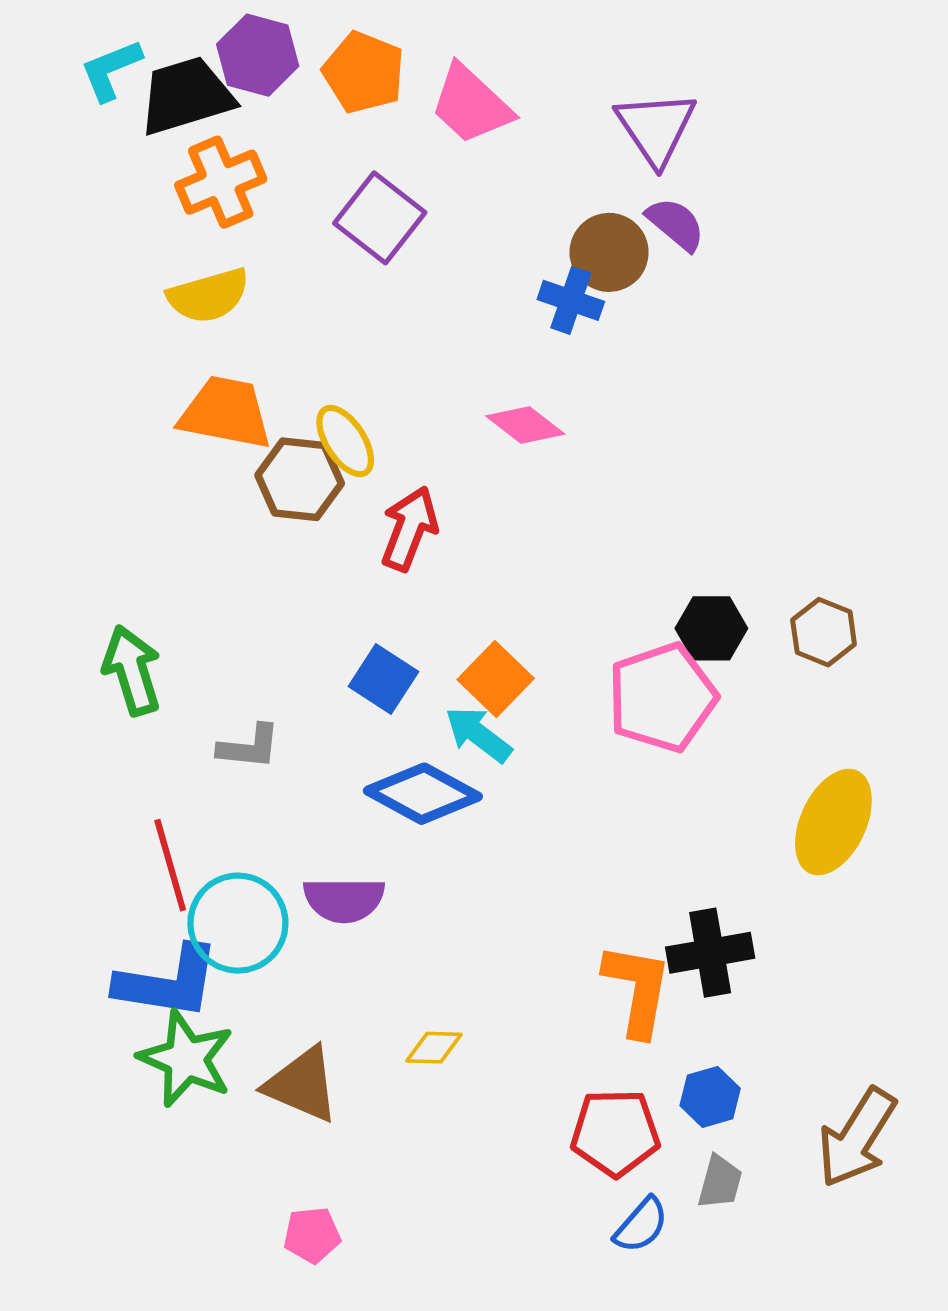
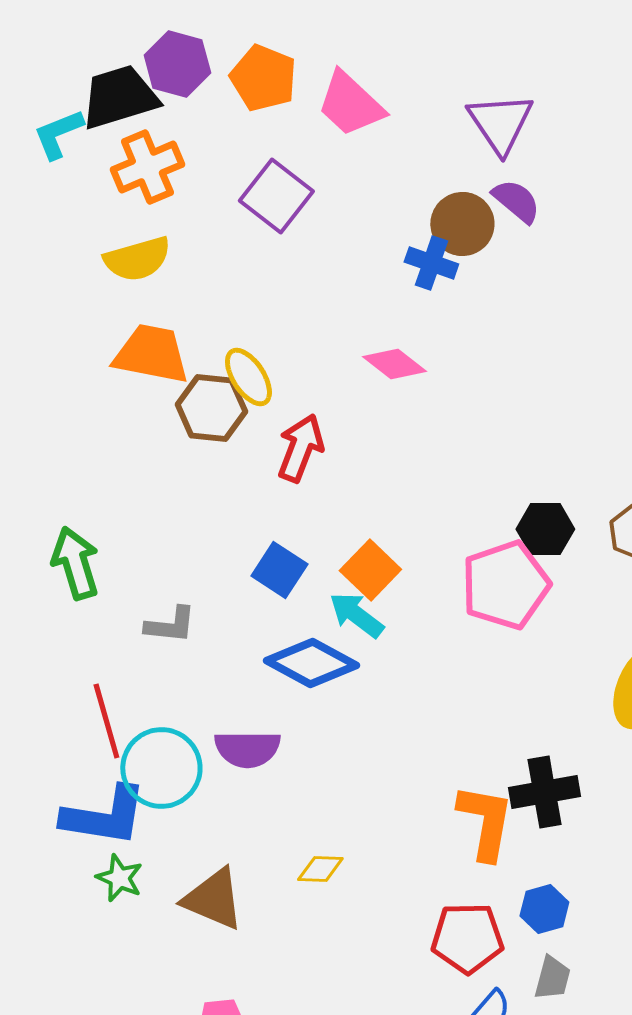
cyan L-shape: (111, 70) -> (58, 134), moved
green star: (186, 1059) -> (119, 878), size x0.6

